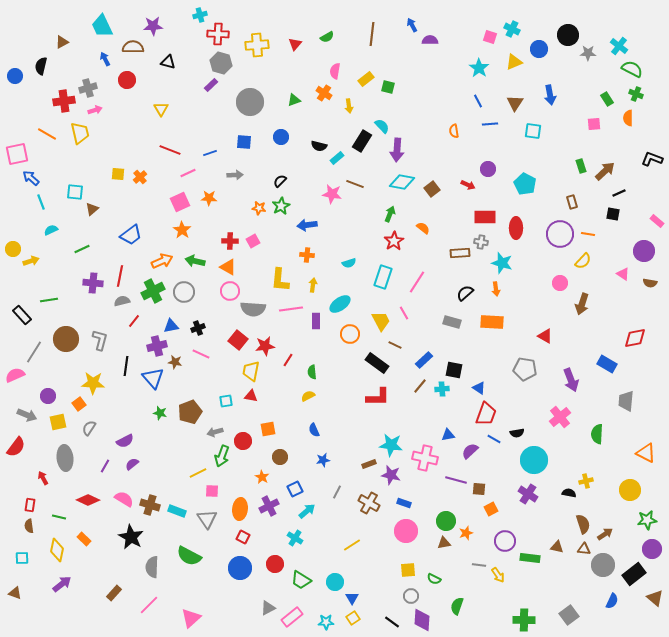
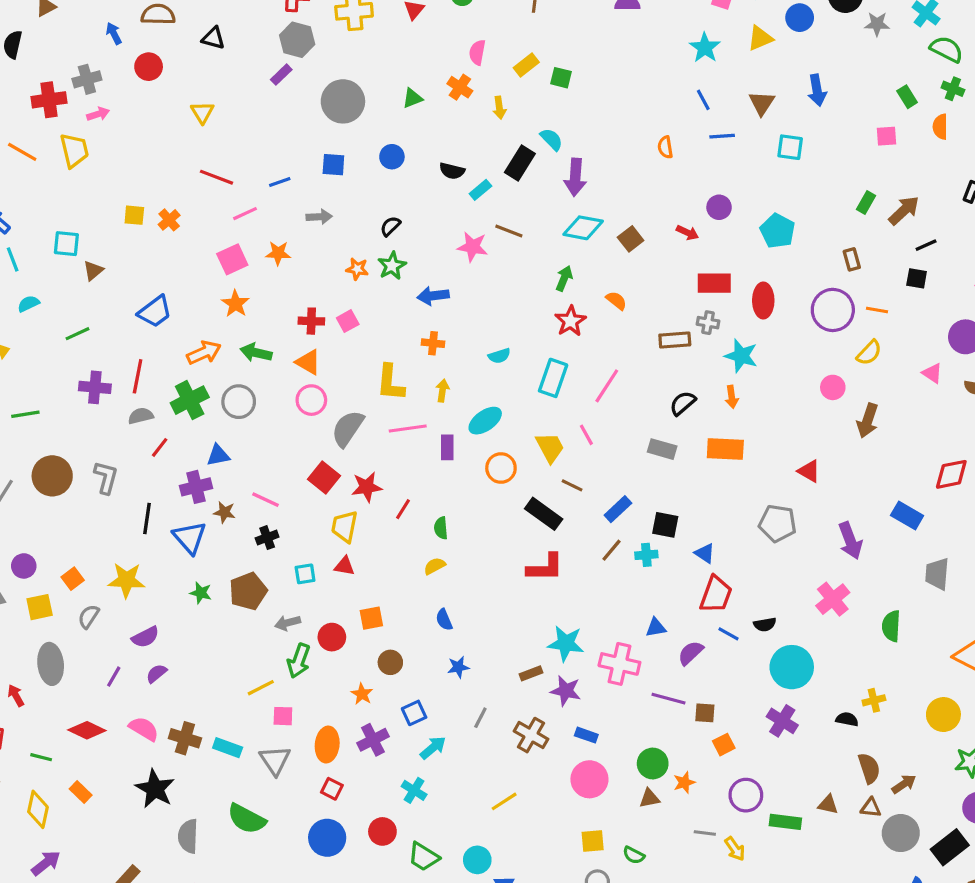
green rectangle: (581, 166) -> (866, 203), turned 48
gray semicircle: (253, 309) -> (348, 428), turned 120
black cross: (198, 328) -> (267, 538), moved
yellow star: (93, 383) -> (126, 580), moved

